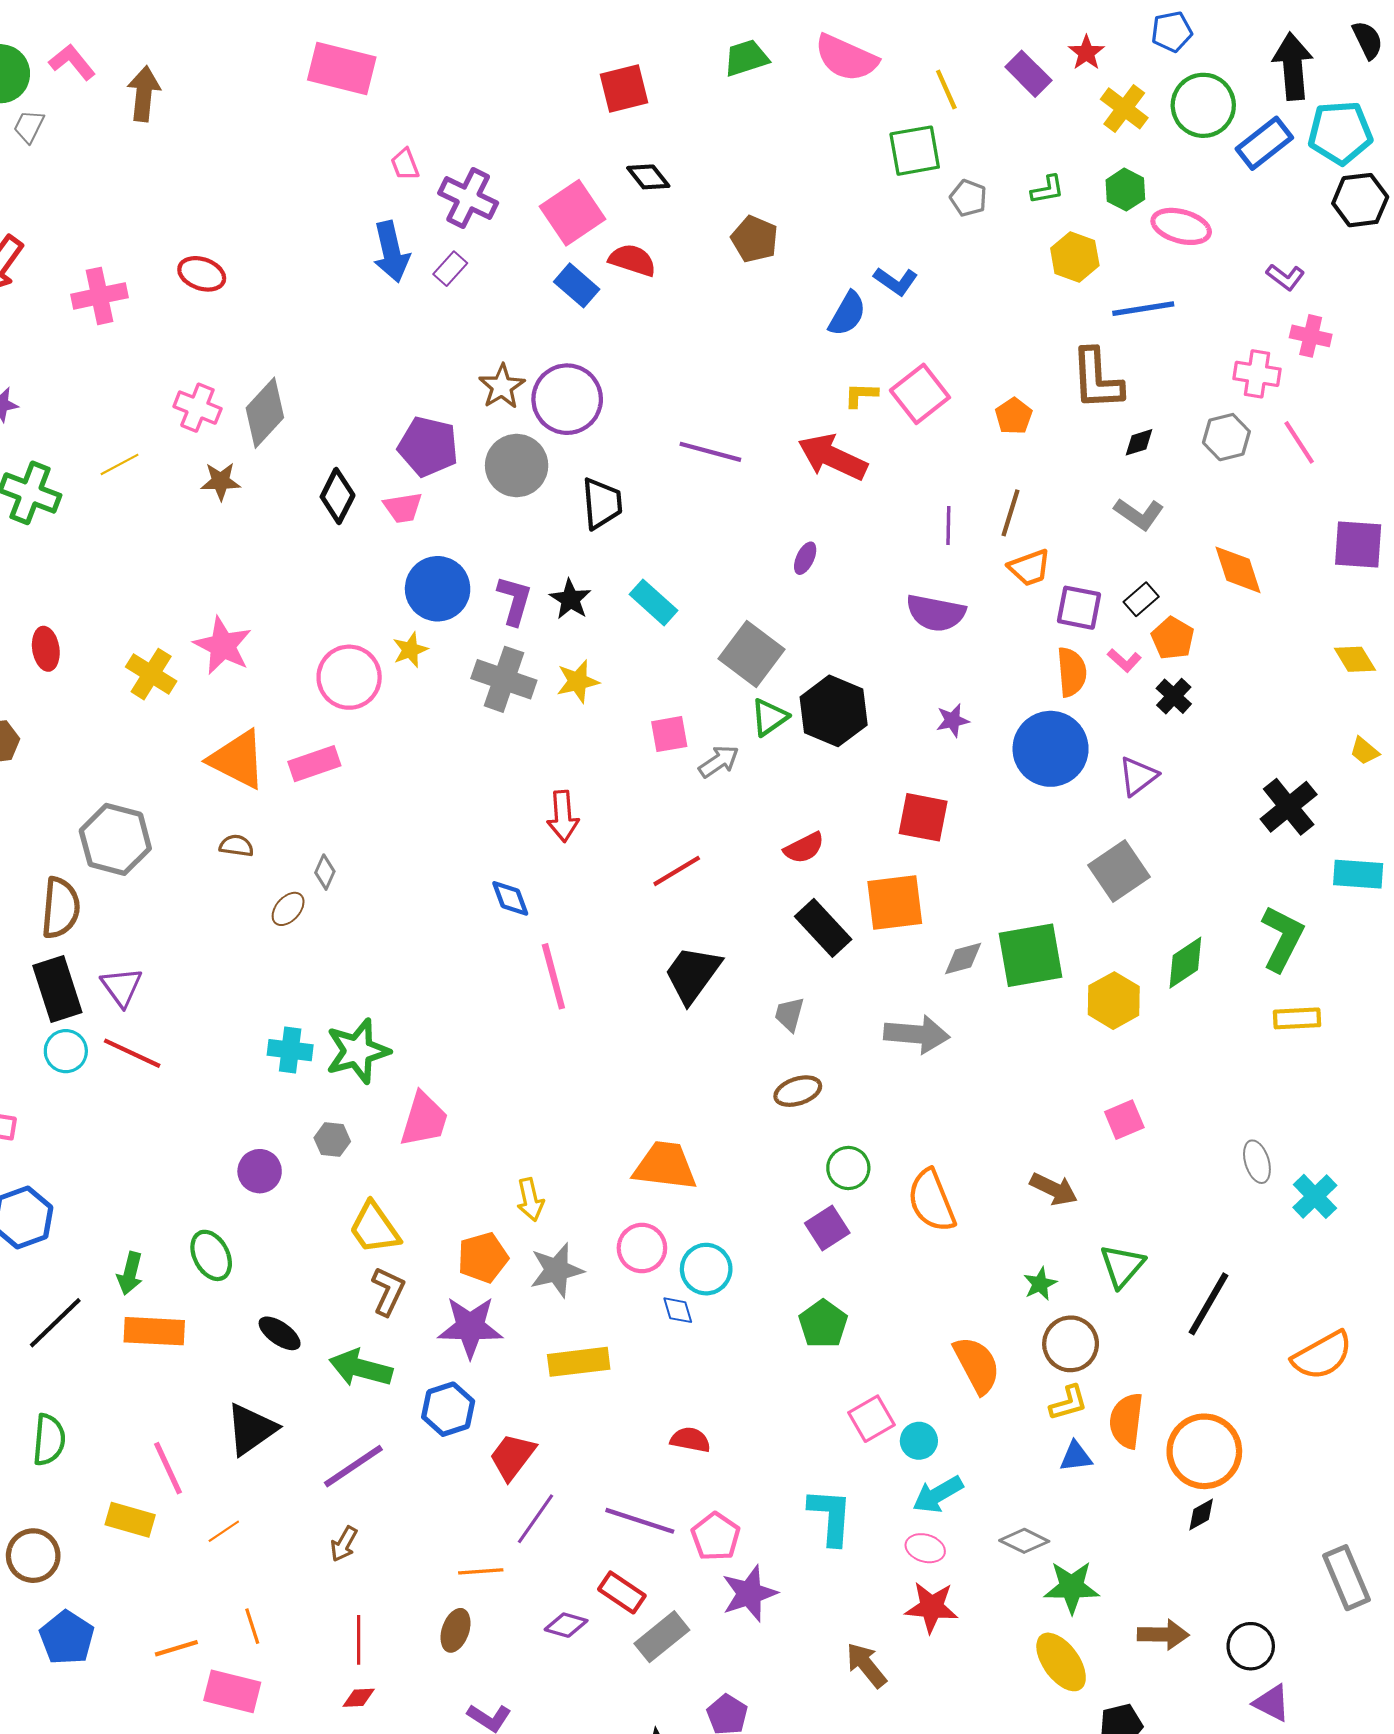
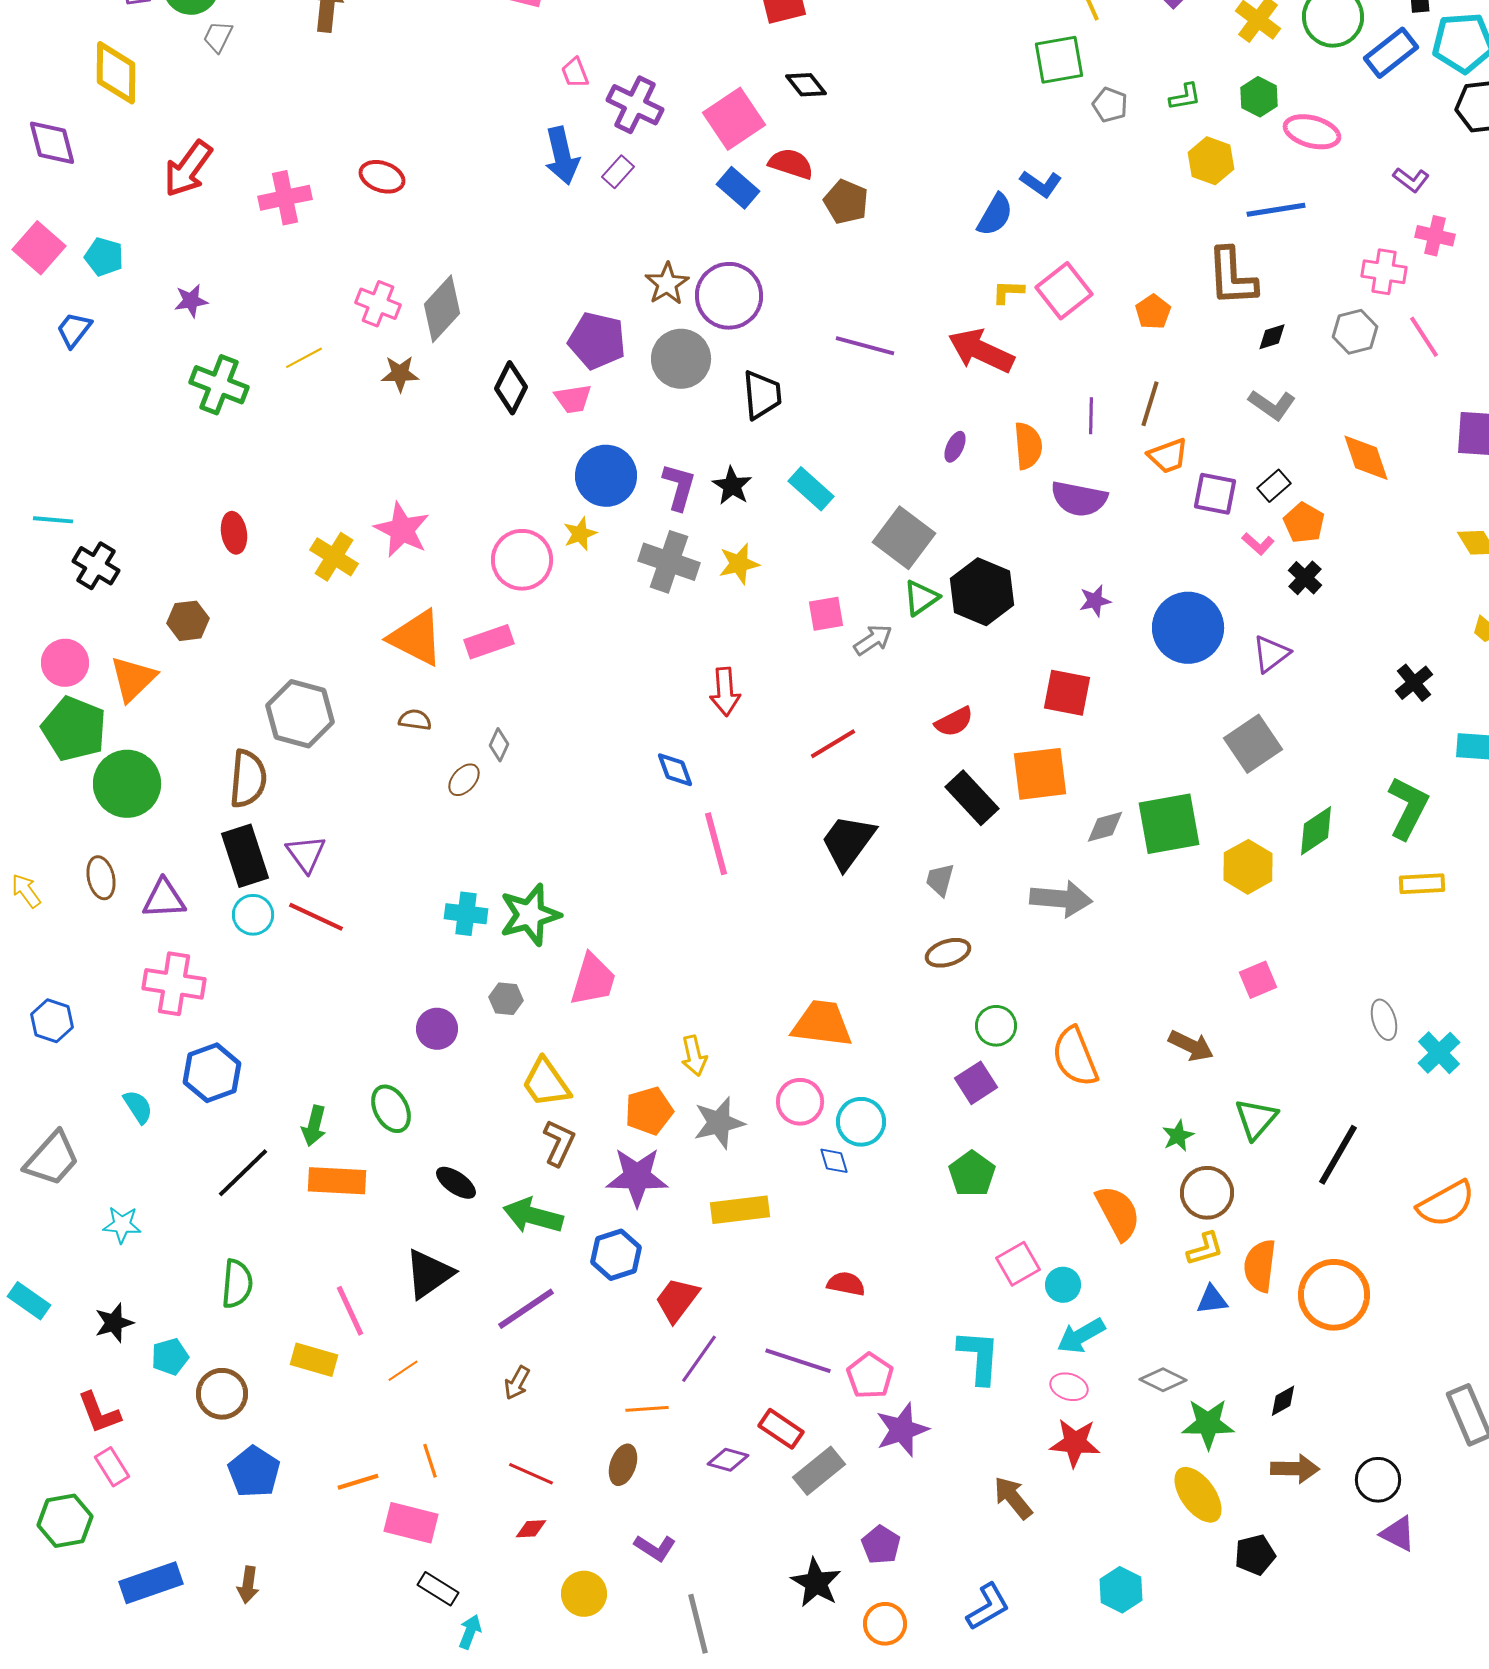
brown pentagon: (755, 239) -> (846, 202), moved
orange semicircle: (1072, 672) -> (1028, 446), moved
black cross: (1289, 807) -> (1414, 683), size x0.7
black diamond: (1201, 1514) -> (1283, 1401), moved
red line: (359, 1640) -> (531, 1474), turned -66

